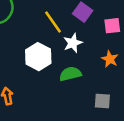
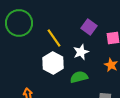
yellow line: (53, 22) -> (54, 38), moved

